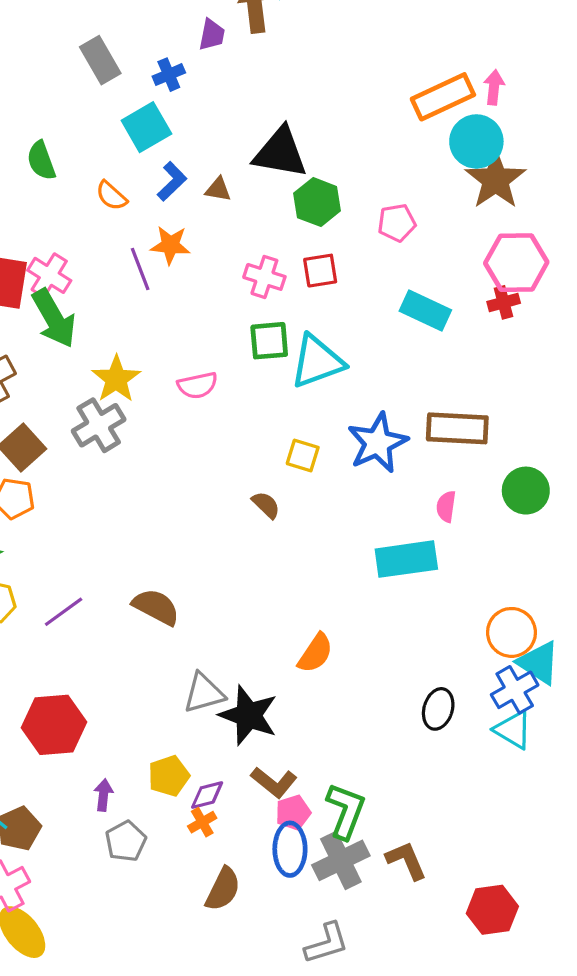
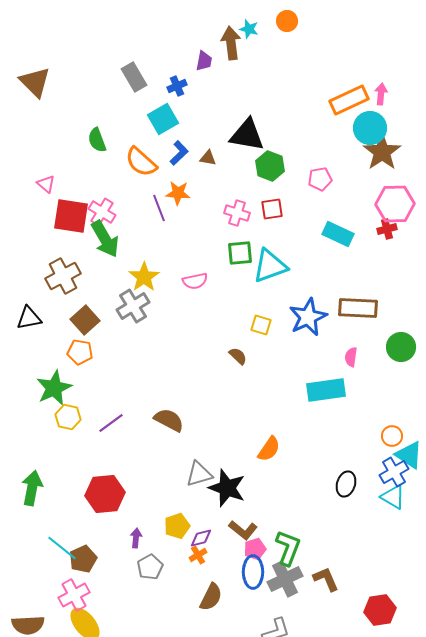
orange semicircle: (111, 196) -> (141, 162), size x1.6
orange circle: (511, 632) -> (392, 436), size x0.7

